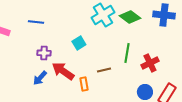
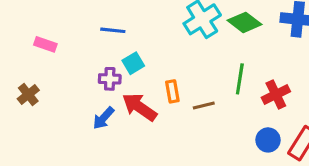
blue line: (36, 22) -> (113, 30), moved
cyan square: (79, 43) -> (133, 63), moved
orange rectangle: (84, 84) -> (172, 91), moved

